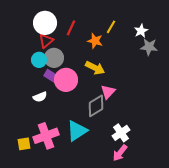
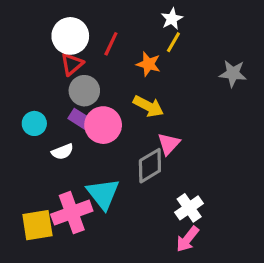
white star: (141, 31) -> (172, 19), moved
cyan circle: (39, 60) -> (34, 123), moved
cyan triangle: (77, 131) -> (103, 194), moved, turned -35
yellow square: (24, 144) -> (37, 225), size x1.5

